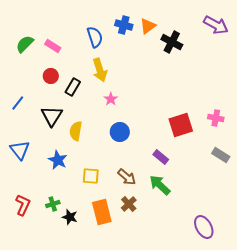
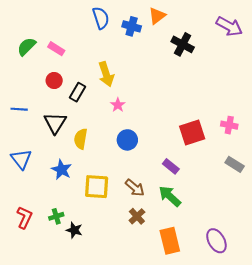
orange triangle: (148, 26) -> (157, 16), moved
blue semicircle: (95, 37) -> (101, 18), moved
blue line: (18, 103) -> (19, 109), turned 56
yellow square: (91, 176) -> (97, 187), size x1.4
orange rectangle: (102, 212) -> (170, 241), moved

